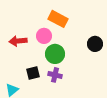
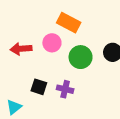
green circle: (55, 54) -> (81, 57), moved
black square: (33, 73) -> (39, 87), turned 32

